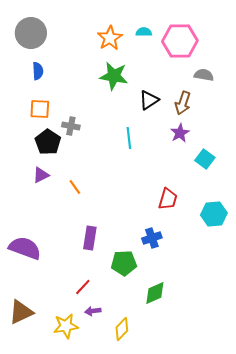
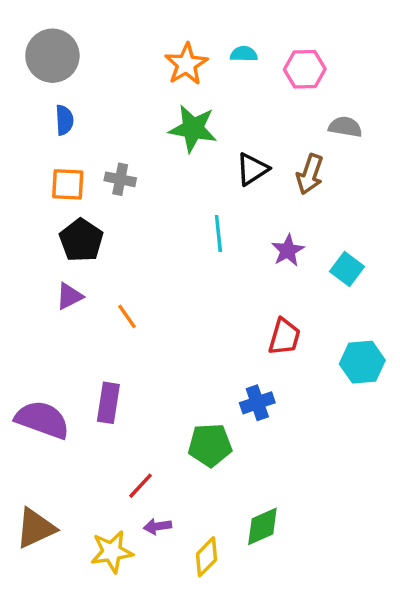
pink hexagon: (180, 41) -> (305, 69), size x0.7
gray cross: (71, 126) -> (120, 179), moved
purple star: (180, 133) -> (288, 250), moved
purple rectangle: (90, 238) -> (108, 403), moved
green diamond: (155, 293) -> (262, 526), moved

